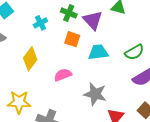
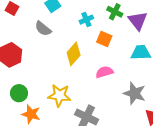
orange square: (72, 39) -> (104, 39), moved

